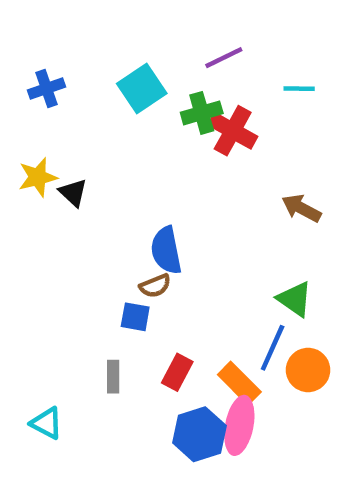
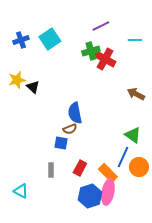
cyan square: (142, 89) -> (50, 39), moved

